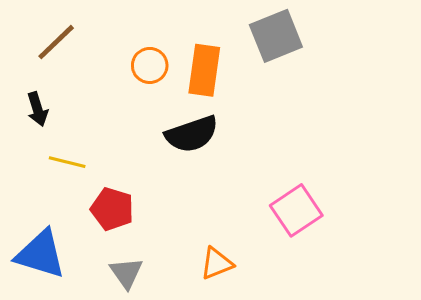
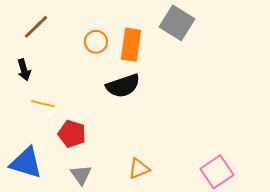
gray square: (276, 36) -> (177, 23), turned -36
pink square: (296, 210) -> (217, 172), moved

